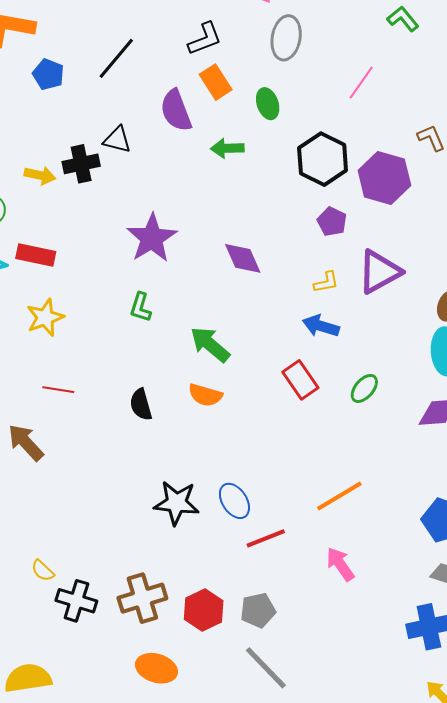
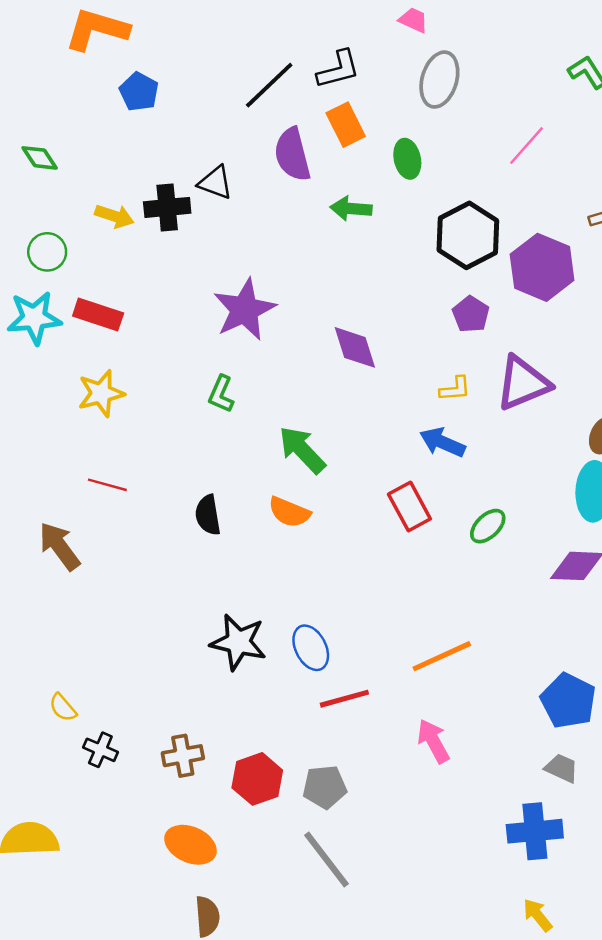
black line: (116, 58) -> (269, 85), moved
brown cross: (142, 598) -> (183, 756), size x0.7
black cross: (76, 601) -> (100, 750), size x0.7

